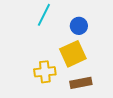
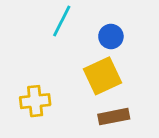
yellow cross: (45, 72) -> (35, 101), moved

